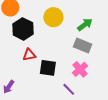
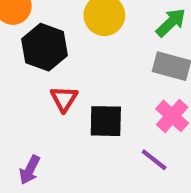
red triangle: (29, 55) -> (64, 99), turned -40

